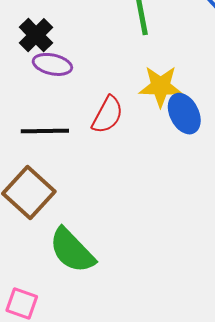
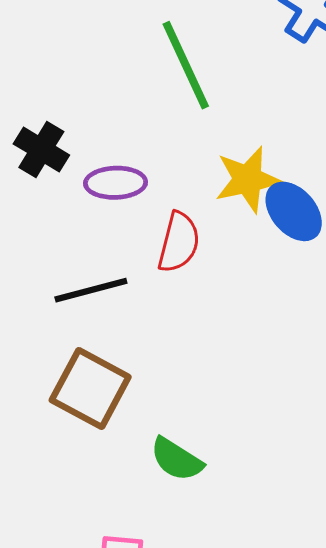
purple ellipse: (52, 64) -> (116, 183), moved
green semicircle: (72, 250) -> (177, 459), size x0.7

